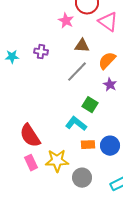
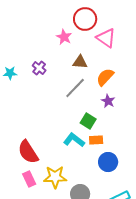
purple cross: (41, 52) -> (39, 68), turned 32
orange rectangle: (88, 145) -> (96, 140), moved

